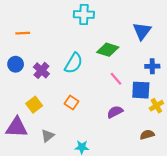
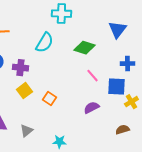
cyan semicircle: (74, 63) -> (44, 43), moved
purple cross: (41, 70) -> (20, 68), turned -35
yellow square: (34, 105) -> (24, 91), moved

